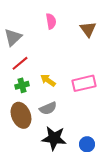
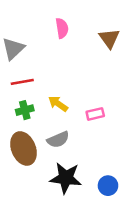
red line: (20, 63) -> (22, 82), turned 30
pink rectangle: (84, 83) -> (95, 114), moved, size x0.6

